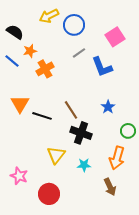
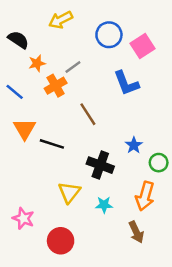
blue circle: (74, 25) -> (109, 35), moved
gray line: (79, 53) -> (73, 67), moved
blue line: (12, 61) -> (15, 92), moved
blue star: (108, 107) -> (134, 145), moved
brown line: (71, 110) -> (88, 114), moved

